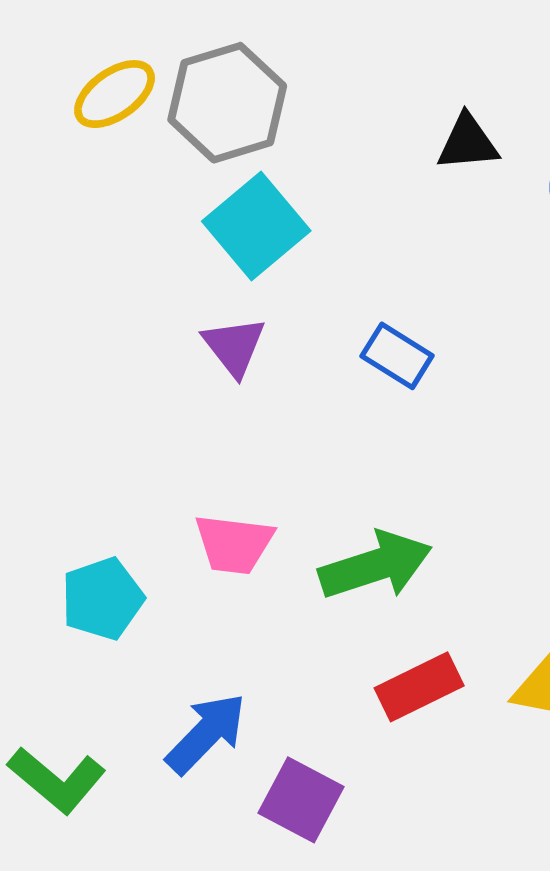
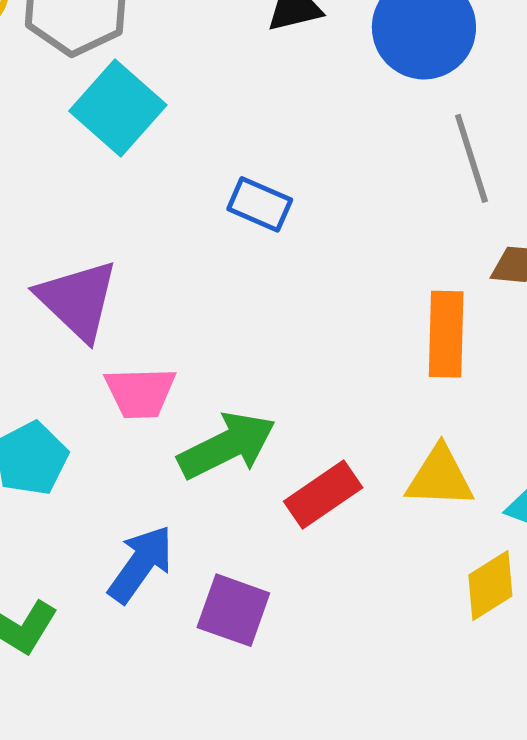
purple triangle: (234, 346) -> (78, 300), moved, size x1.5
green arrow: (375, 565) -> (227, 446), moved

